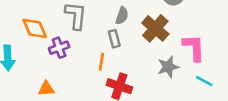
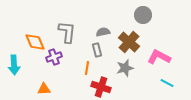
gray semicircle: (122, 16) -> (103, 32), turned -120
pink L-shape: (194, 48) -> (159, 57), turned -60
gray star: (168, 67) -> (125, 68), moved

